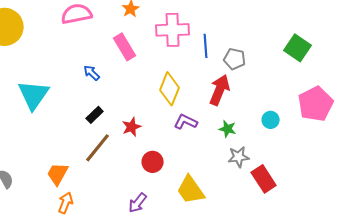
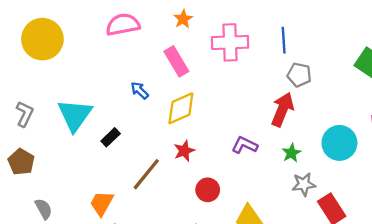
blue line: (206, 46) -> (284, 40), moved
yellow diamond: (170, 89) -> (181, 108), moved, turned 44
black rectangle: (95, 115) -> (111, 137), moved
cyan circle: (271, 120) -> (339, 143), size x1.8
green star: (228, 129) -> (291, 153), turned 30

